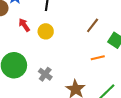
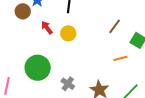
gray cross: (45, 74) -> (68, 84), moved

